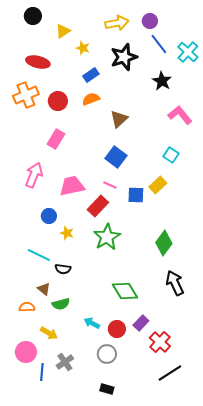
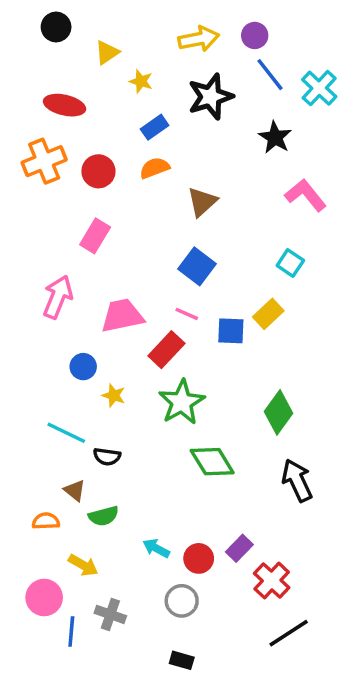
green diamond: (125, 291) -> (212, 462), moved
gray cross: (65, 362) -> (110, 614), turned -36

